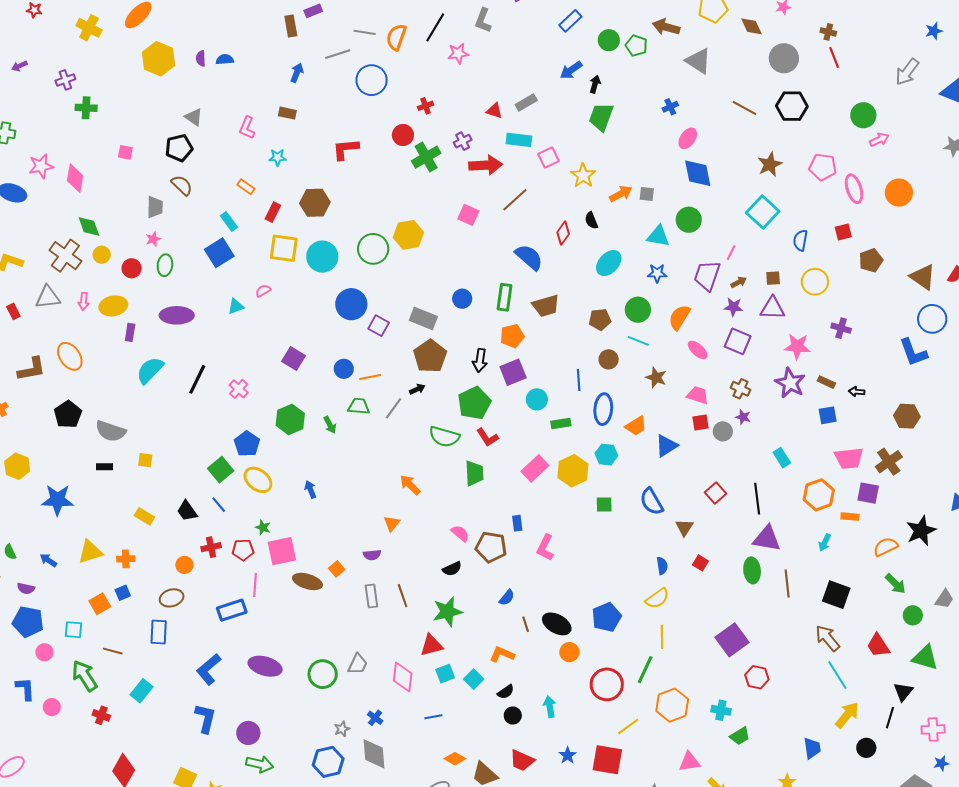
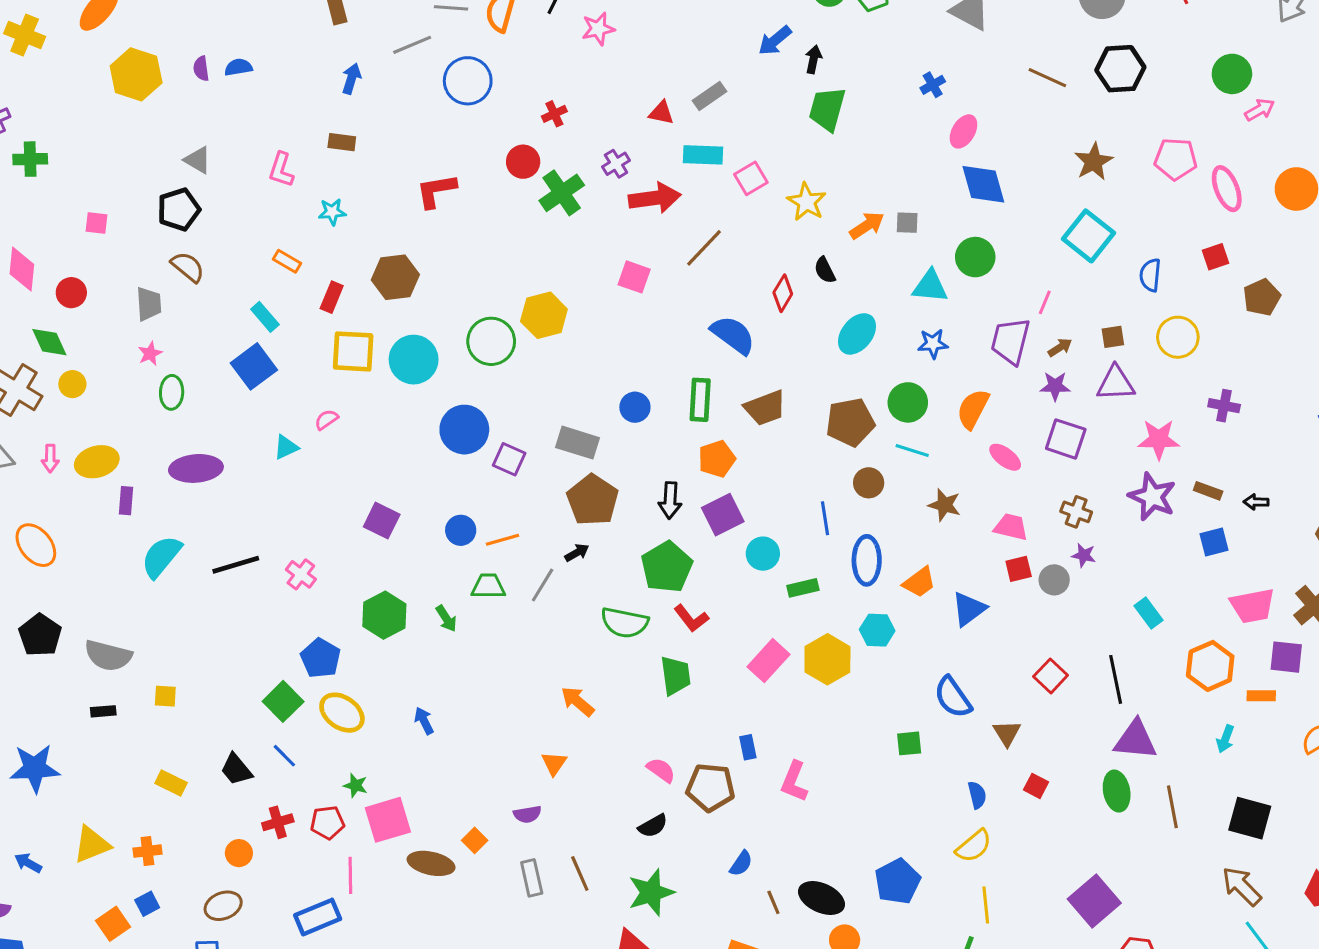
red circle: (132, 268) -> (71, 293), moved
brown pentagon: (600, 319) -> (850, 422), size x1.4
black line: (197, 379) -> (236, 565), turned 52
green square: (604, 505) -> (909, 743), moved

